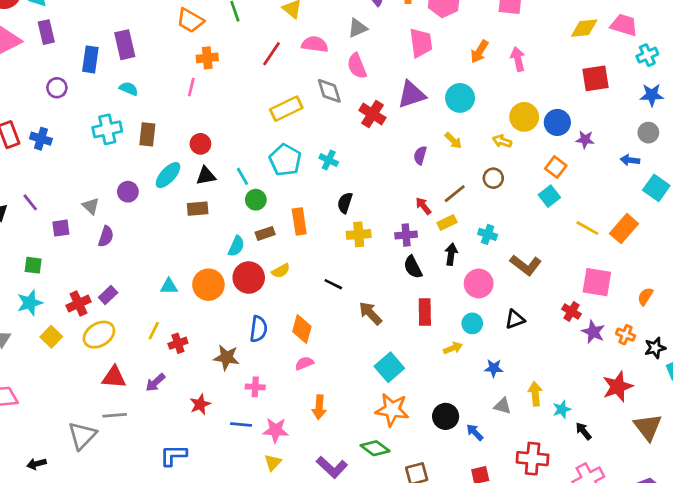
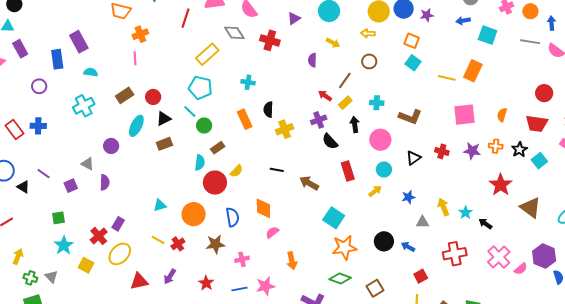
purple triangle: (412, 95) -> (294, 19), size x0.6
brown rectangle: (147, 134) -> (125, 95), moved, turned 66
cyan pentagon: (285, 160) -> (200, 88), moved
orange rectangle: (299, 221) -> (245, 119), moved
orange circle: (208, 285) -> (194, 214), moved
red cross: (571, 312) -> (442, 151), moved
yellow line: (154, 331) -> (158, 240), turned -72

